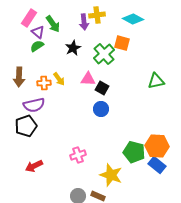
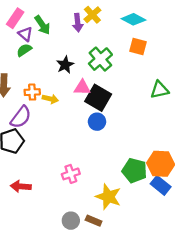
yellow cross: (97, 15) -> (92, 15), turned -35
orange square: (122, 43) -> (138, 47), moved
black star: (73, 48) -> (65, 65), moved
yellow arrow: (59, 79) -> (50, 99), moved, turned -40
black square: (102, 88) -> (98, 98), size x1.6
purple semicircle: (34, 105) -> (21, 117), turned -40
red arrow: (34, 166) -> (21, 186), turned 30

